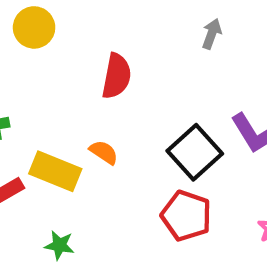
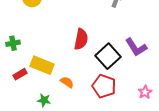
red semicircle: (117, 76) -> (81, 39), moved
orange semicircle: (104, 152) -> (67, 82), moved

